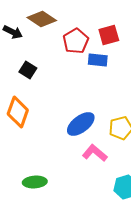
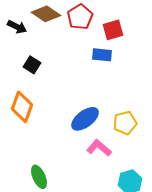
red pentagon: (76, 41) -> (80, 17), moved
green ellipse: (35, 182) -> (39, 177), turned 70

